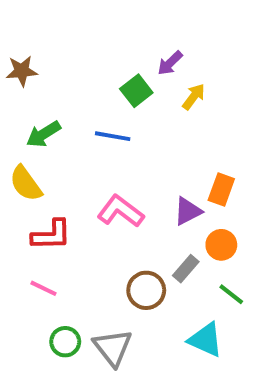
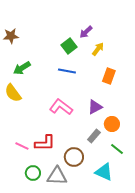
blue line: (113, 136) -> (67, 71), moved
orange rectangle: (221, 190) -> (109, 76), moved
red L-shape: (51, 235) -> (45, 143), moved
brown circle: (146, 290) -> (74, 157), moved
gray triangle: (113, 348) -> (57, 176), turned -50

